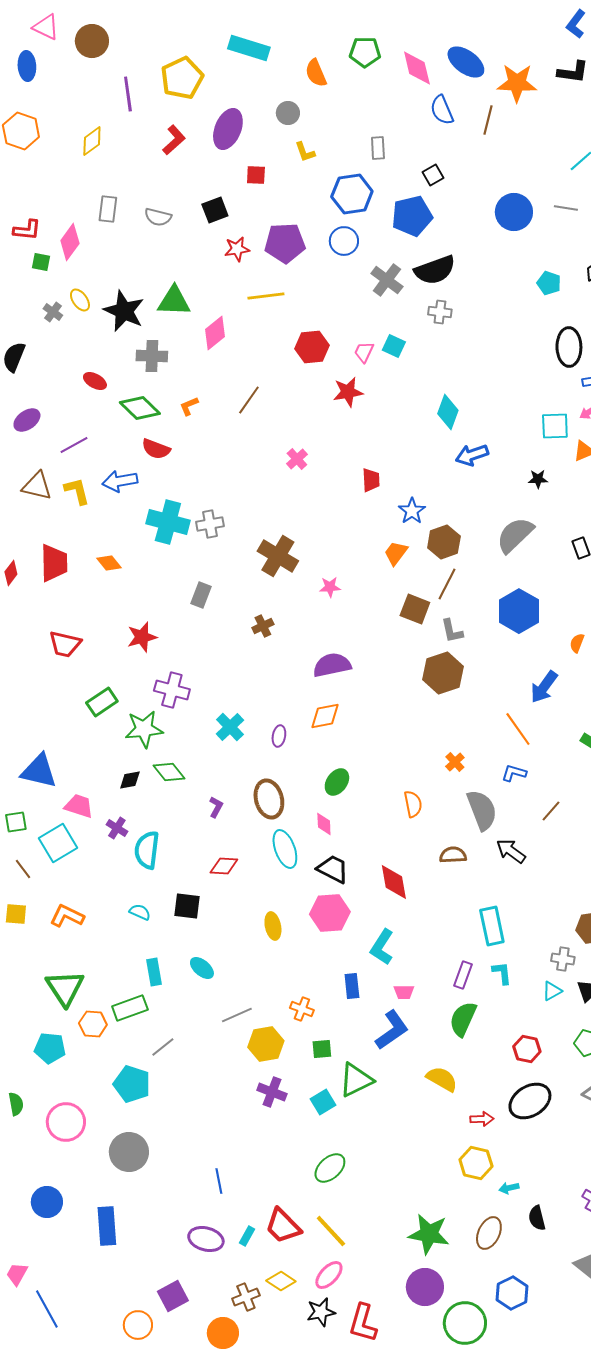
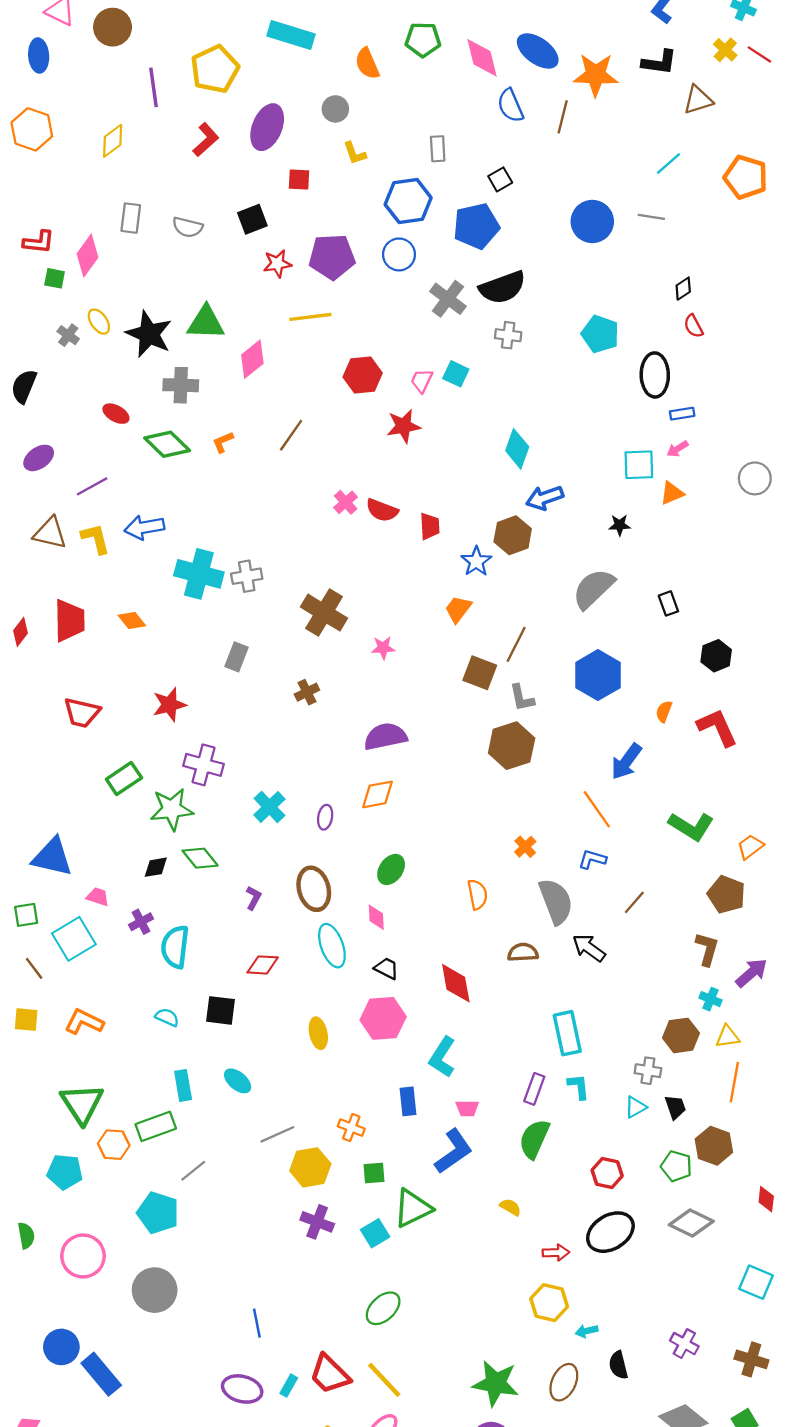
cyan pentagon: (549, 283) -> (600, 334), moved, size x1.4
red semicircle: (156, 449) -> (382, 510), moved
brown hexagon: (444, 542) -> (513, 535), moved
pink trapezoid: (79, 806) -> (98, 897), size x0.7
purple cross: (117, 828) -> (141, 922), turned 30
black trapezoid: (333, 869) -> (387, 968), size x0.7
yellow semicircle: (442, 1079) -> (510, 1207), size x0.6
blue rectangle: (107, 1226) -> (101, 1374), moved, turned -36

